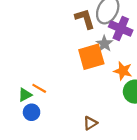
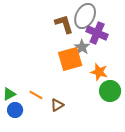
orange line: (39, 88) -> (36, 95), moved
brown triangle: (90, 123) -> (57, 105), moved

